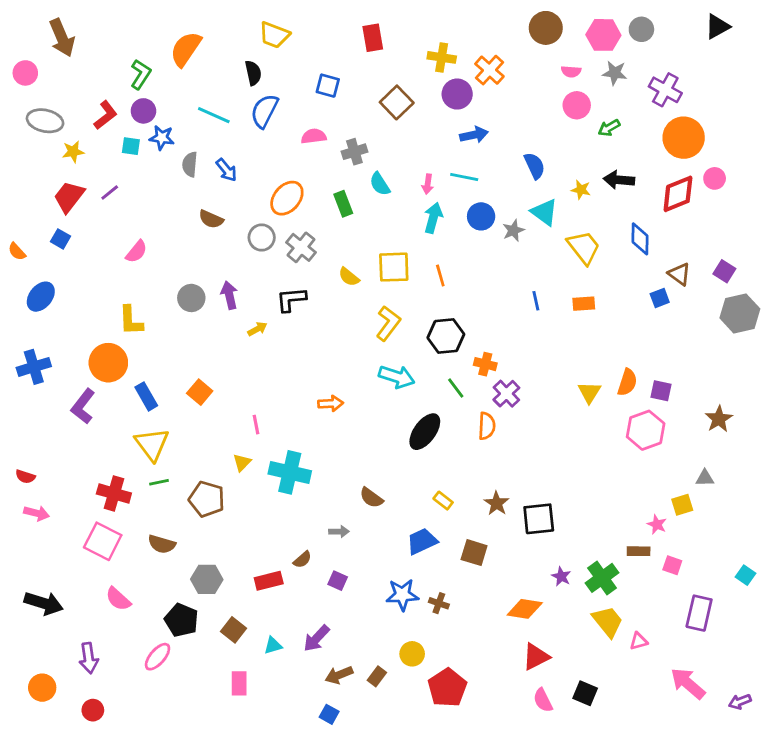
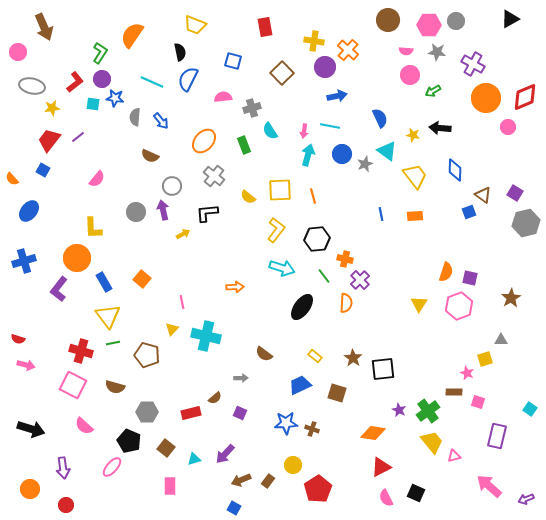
red diamond: (678, 194) -> (525, 97), moved
gray circle: (262, 237) -> (172, 186), moved
yellow triangle: (589, 392) -> (419, 304), moved

